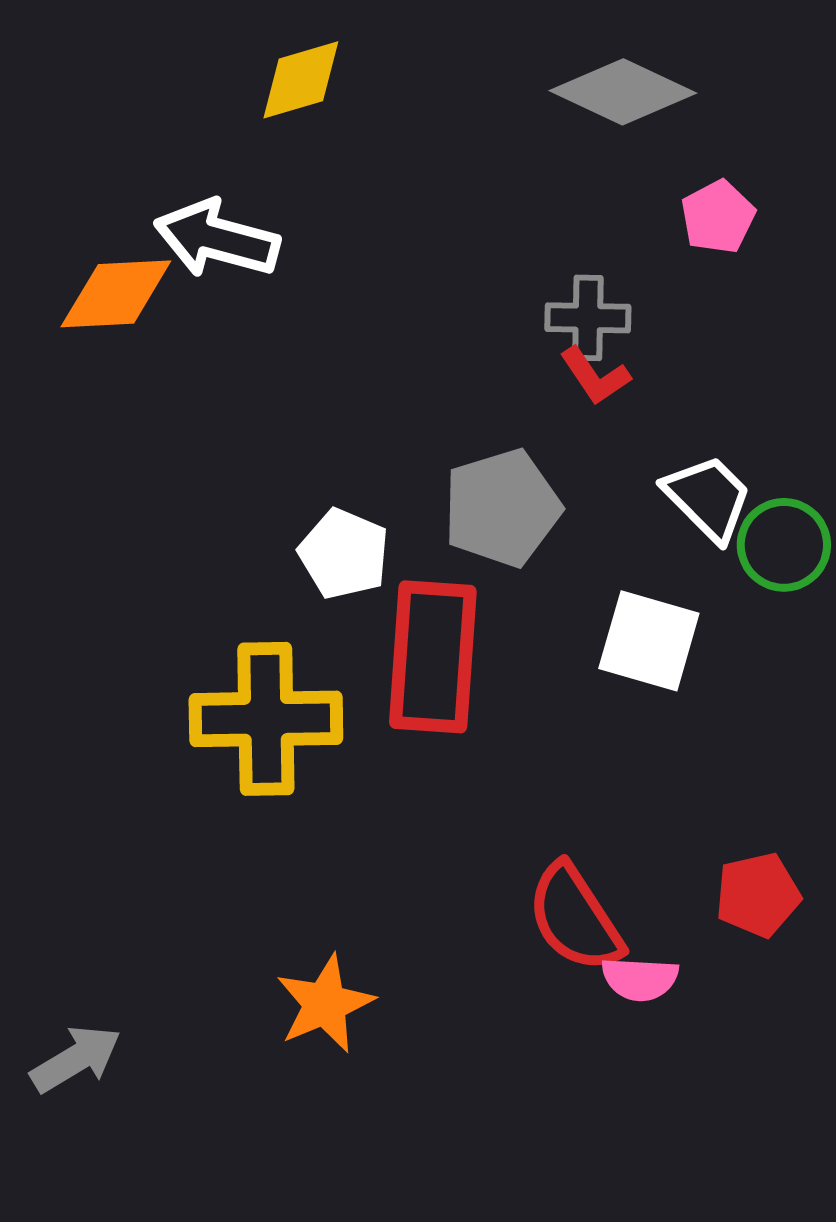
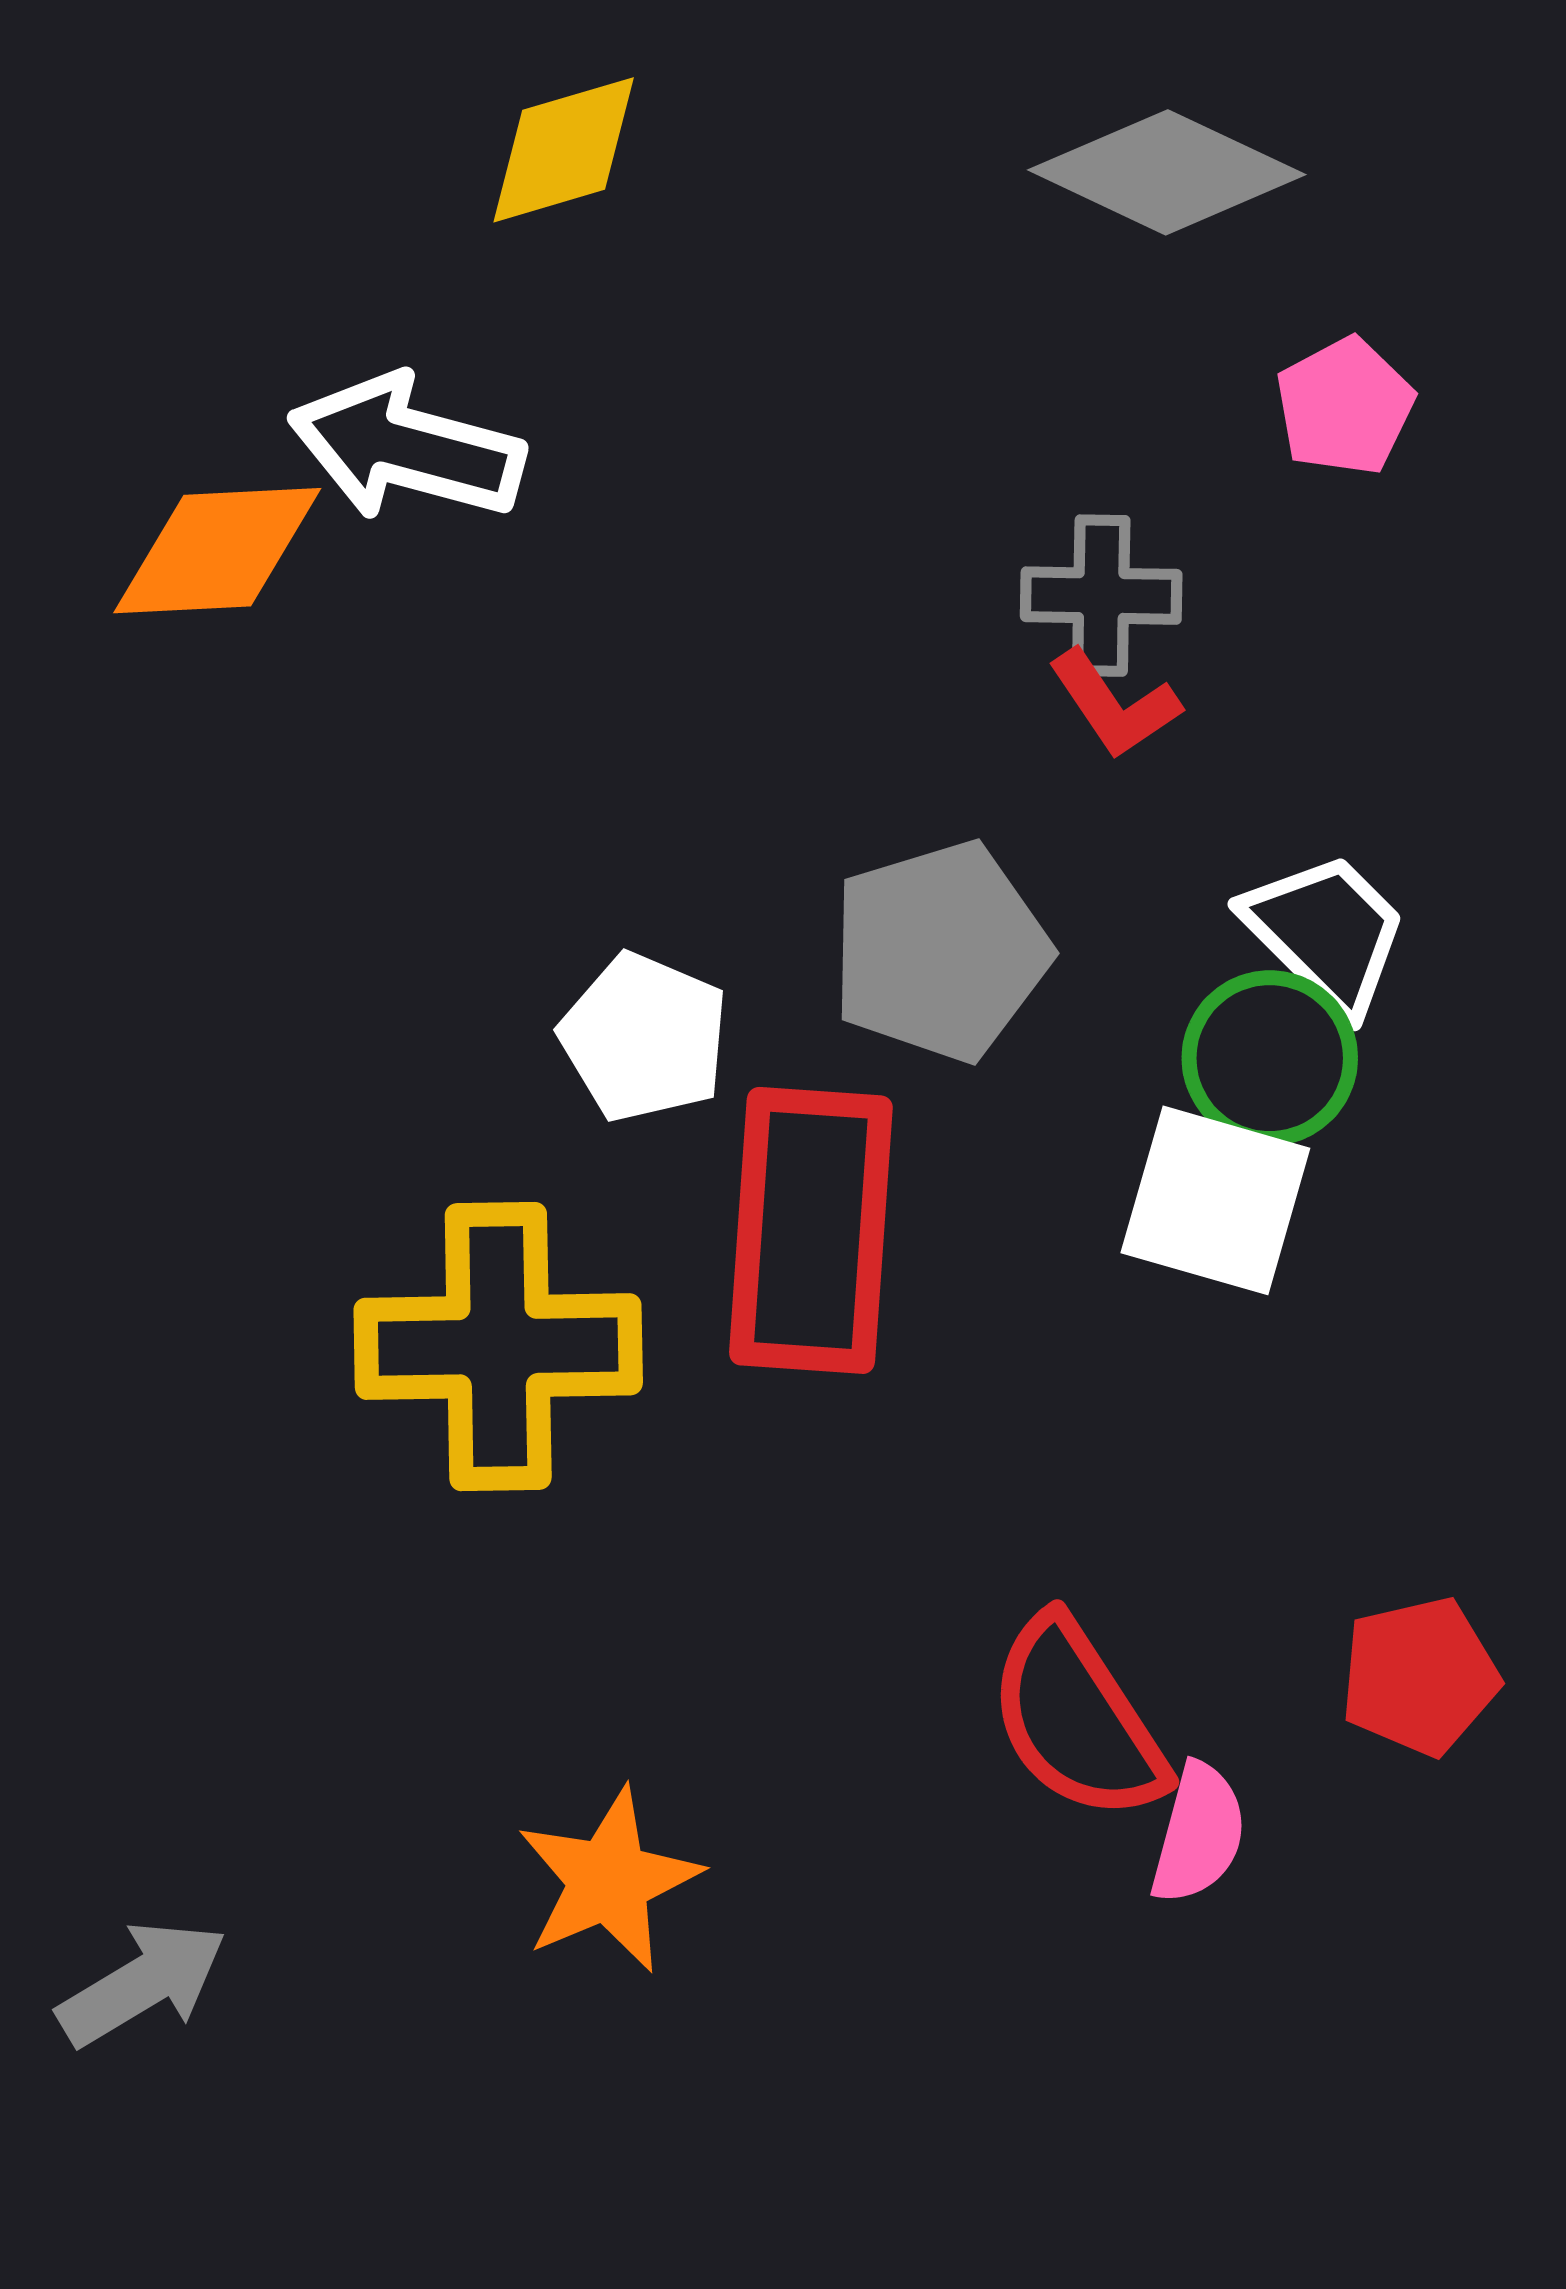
green circle: (784, 545) -> (1270, 1058), moved
pink semicircle: (640, 979) -> (1199, 1833), turned -78

